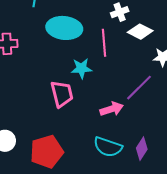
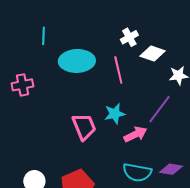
cyan star: (81, 68) -> (115, 114), moved
purple diamond: (142, 149) -> (171, 169), turned 75

